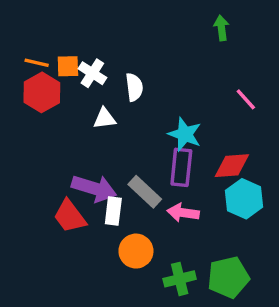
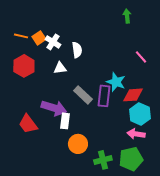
orange square: (68, 66) -> (39, 38), turned -32
red hexagon: (42, 92) -> (24, 66), moved
cyan star: (185, 134) -> (116, 82), moved
gray rectangle: (145, 192) -> (83, 95), moved
pink arrow: (183, 213) -> (136, 134), moved
red trapezoid: (70, 216) -> (28, 124), moved

